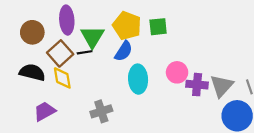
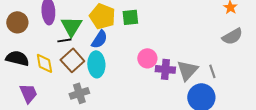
brown square: (60, 53) -> (72, 60), moved
cyan ellipse: (138, 79) -> (96, 64), moved
purple trapezoid: (45, 111) -> (28, 93), turned 95

